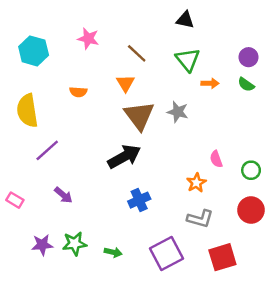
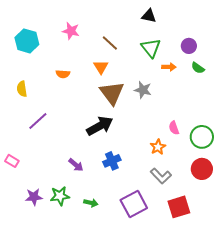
purple circle: (249, 57) -> (189, 46), moved
yellow semicircle: (27, 111) -> (22, 89), size x0.6
green circle: (251, 170) -> (202, 137), size x1.5
purple arrow: (63, 195) -> (76, 165), moved
gray L-shape: (200, 219) -> (161, 176), turned 30

